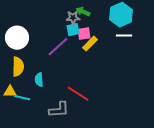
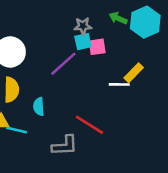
green arrow: (83, 12) -> (118, 18), moved
white line: (124, 36) -> (119, 84), moved
yellow rectangle: (90, 44) -> (134, 73), moved

